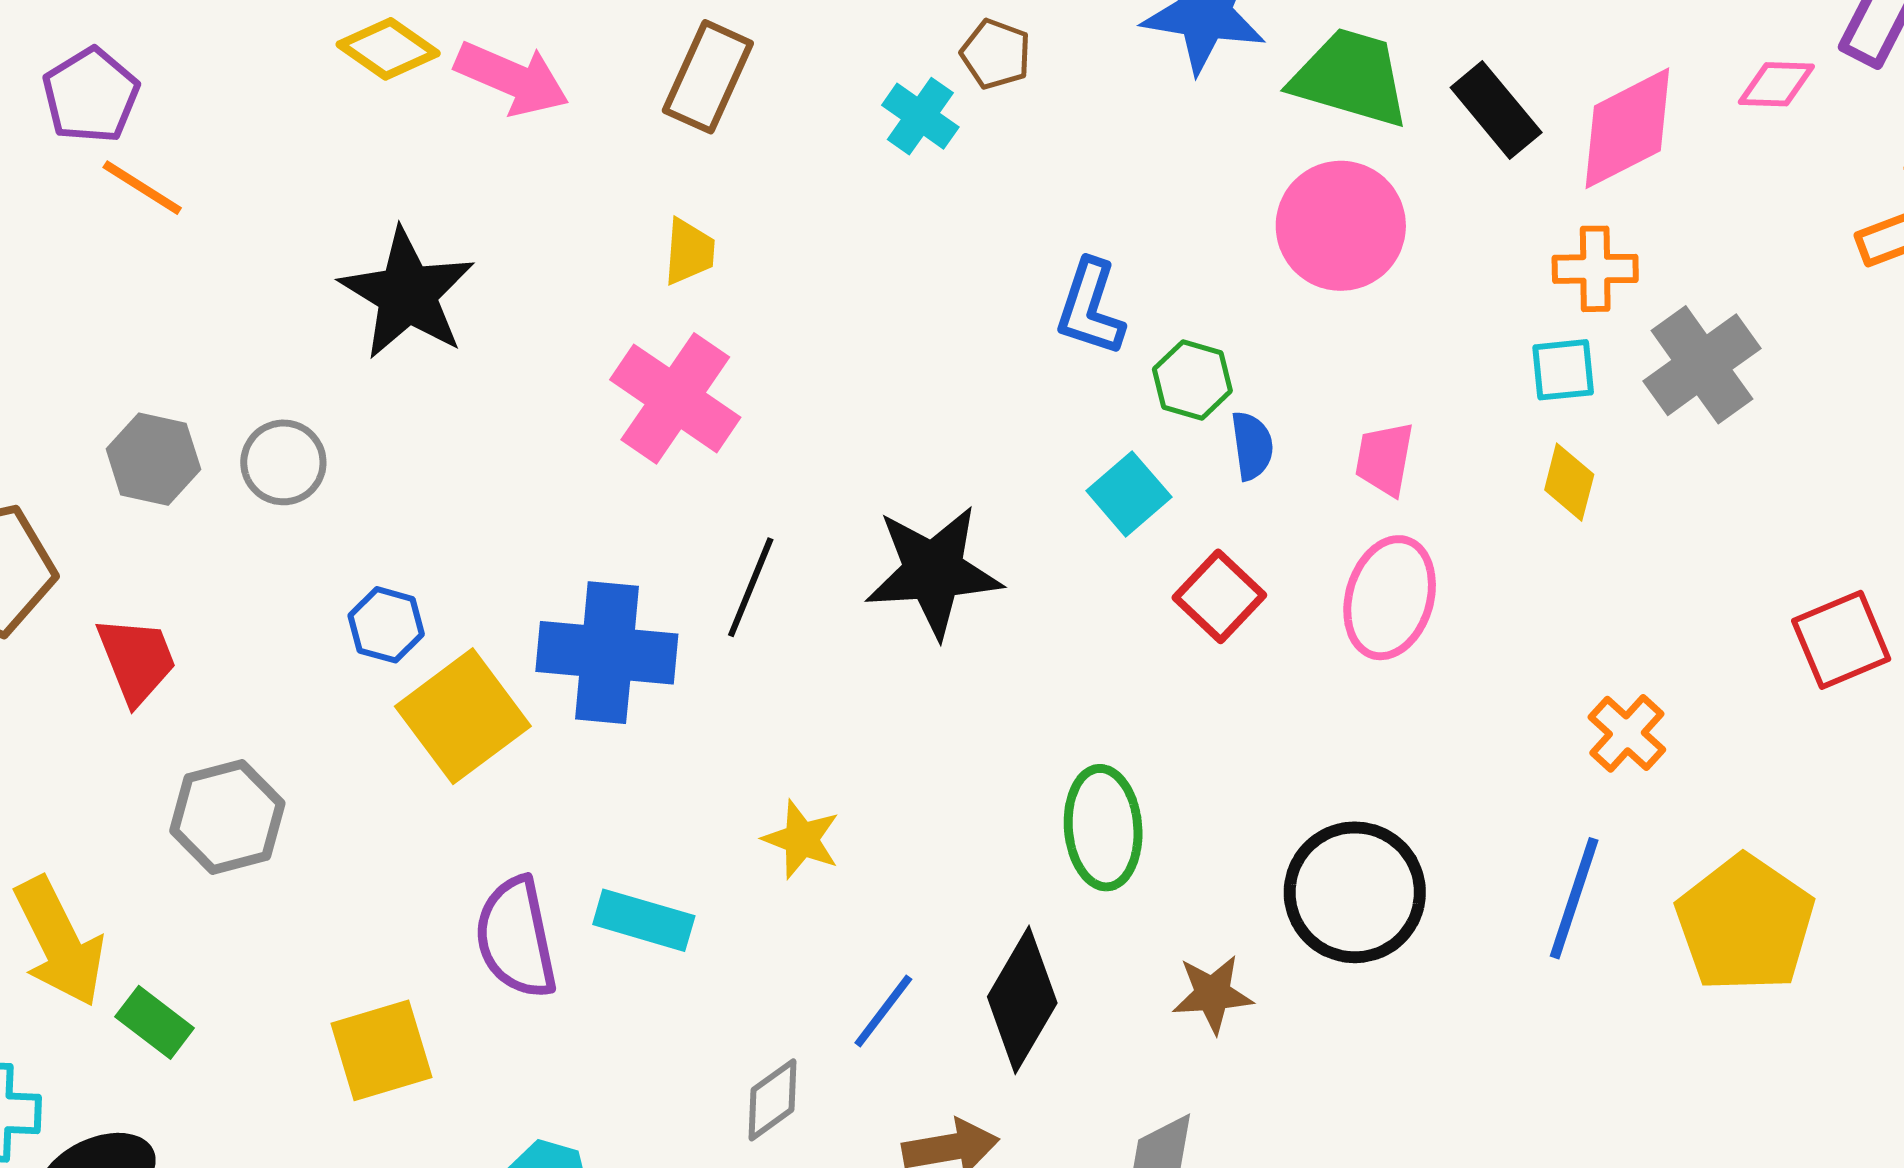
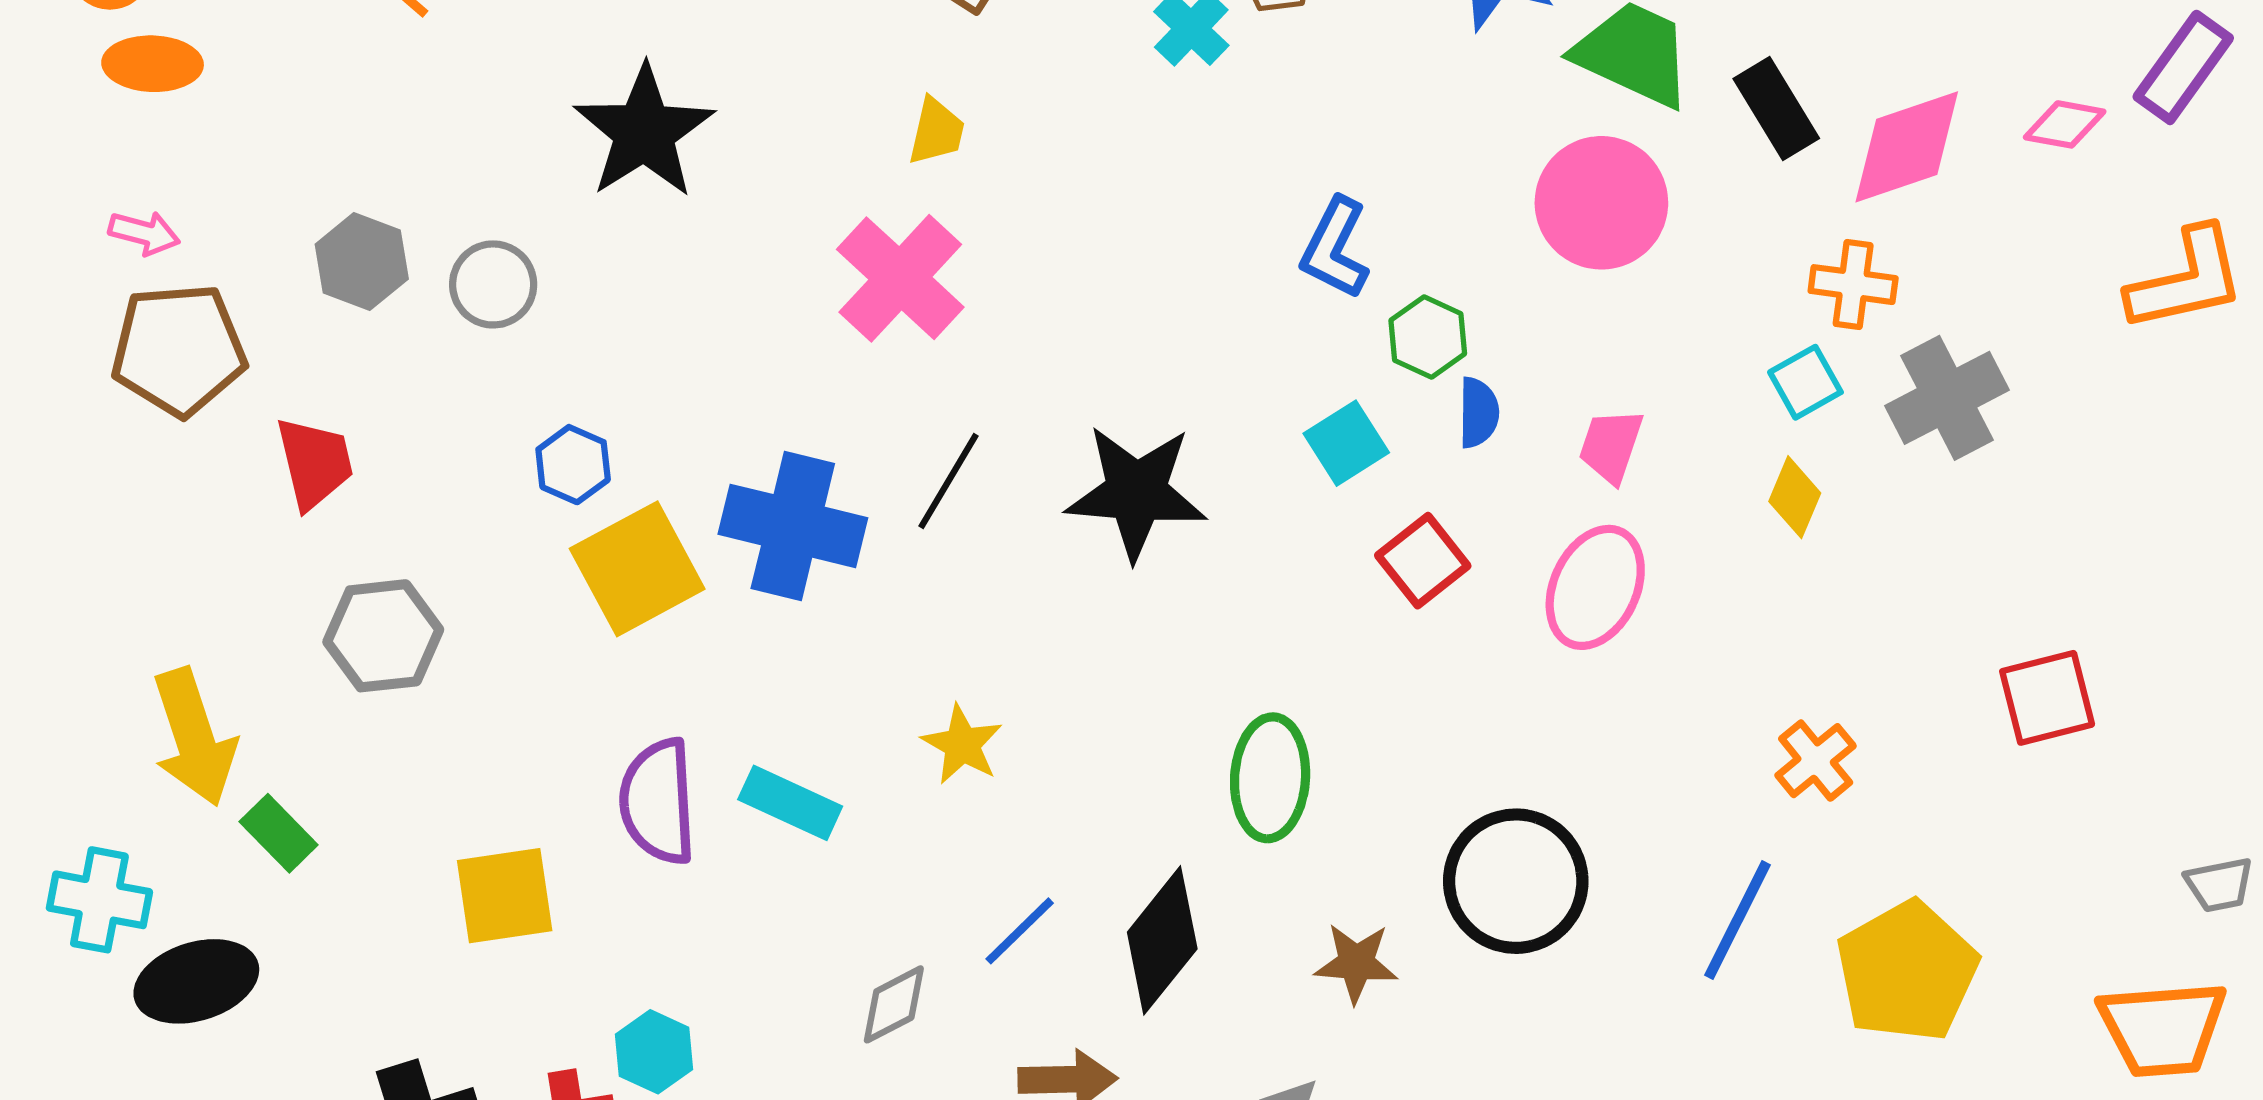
cyan square: (1563, 370) -> (1805, 382), turned -32

